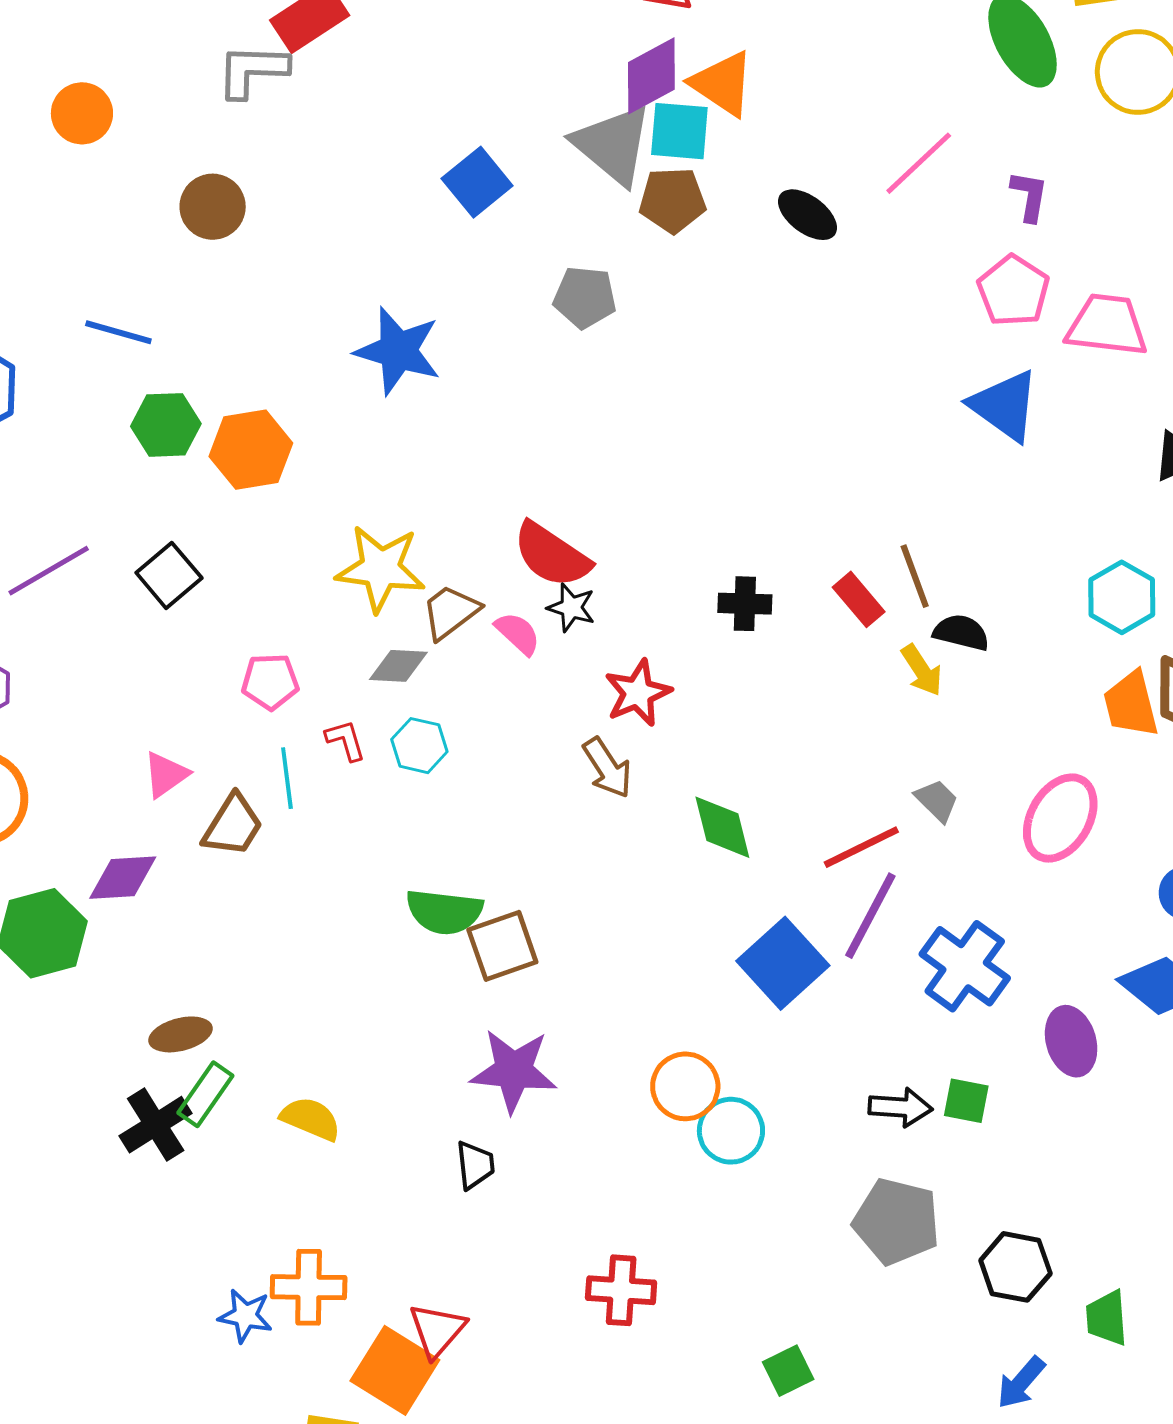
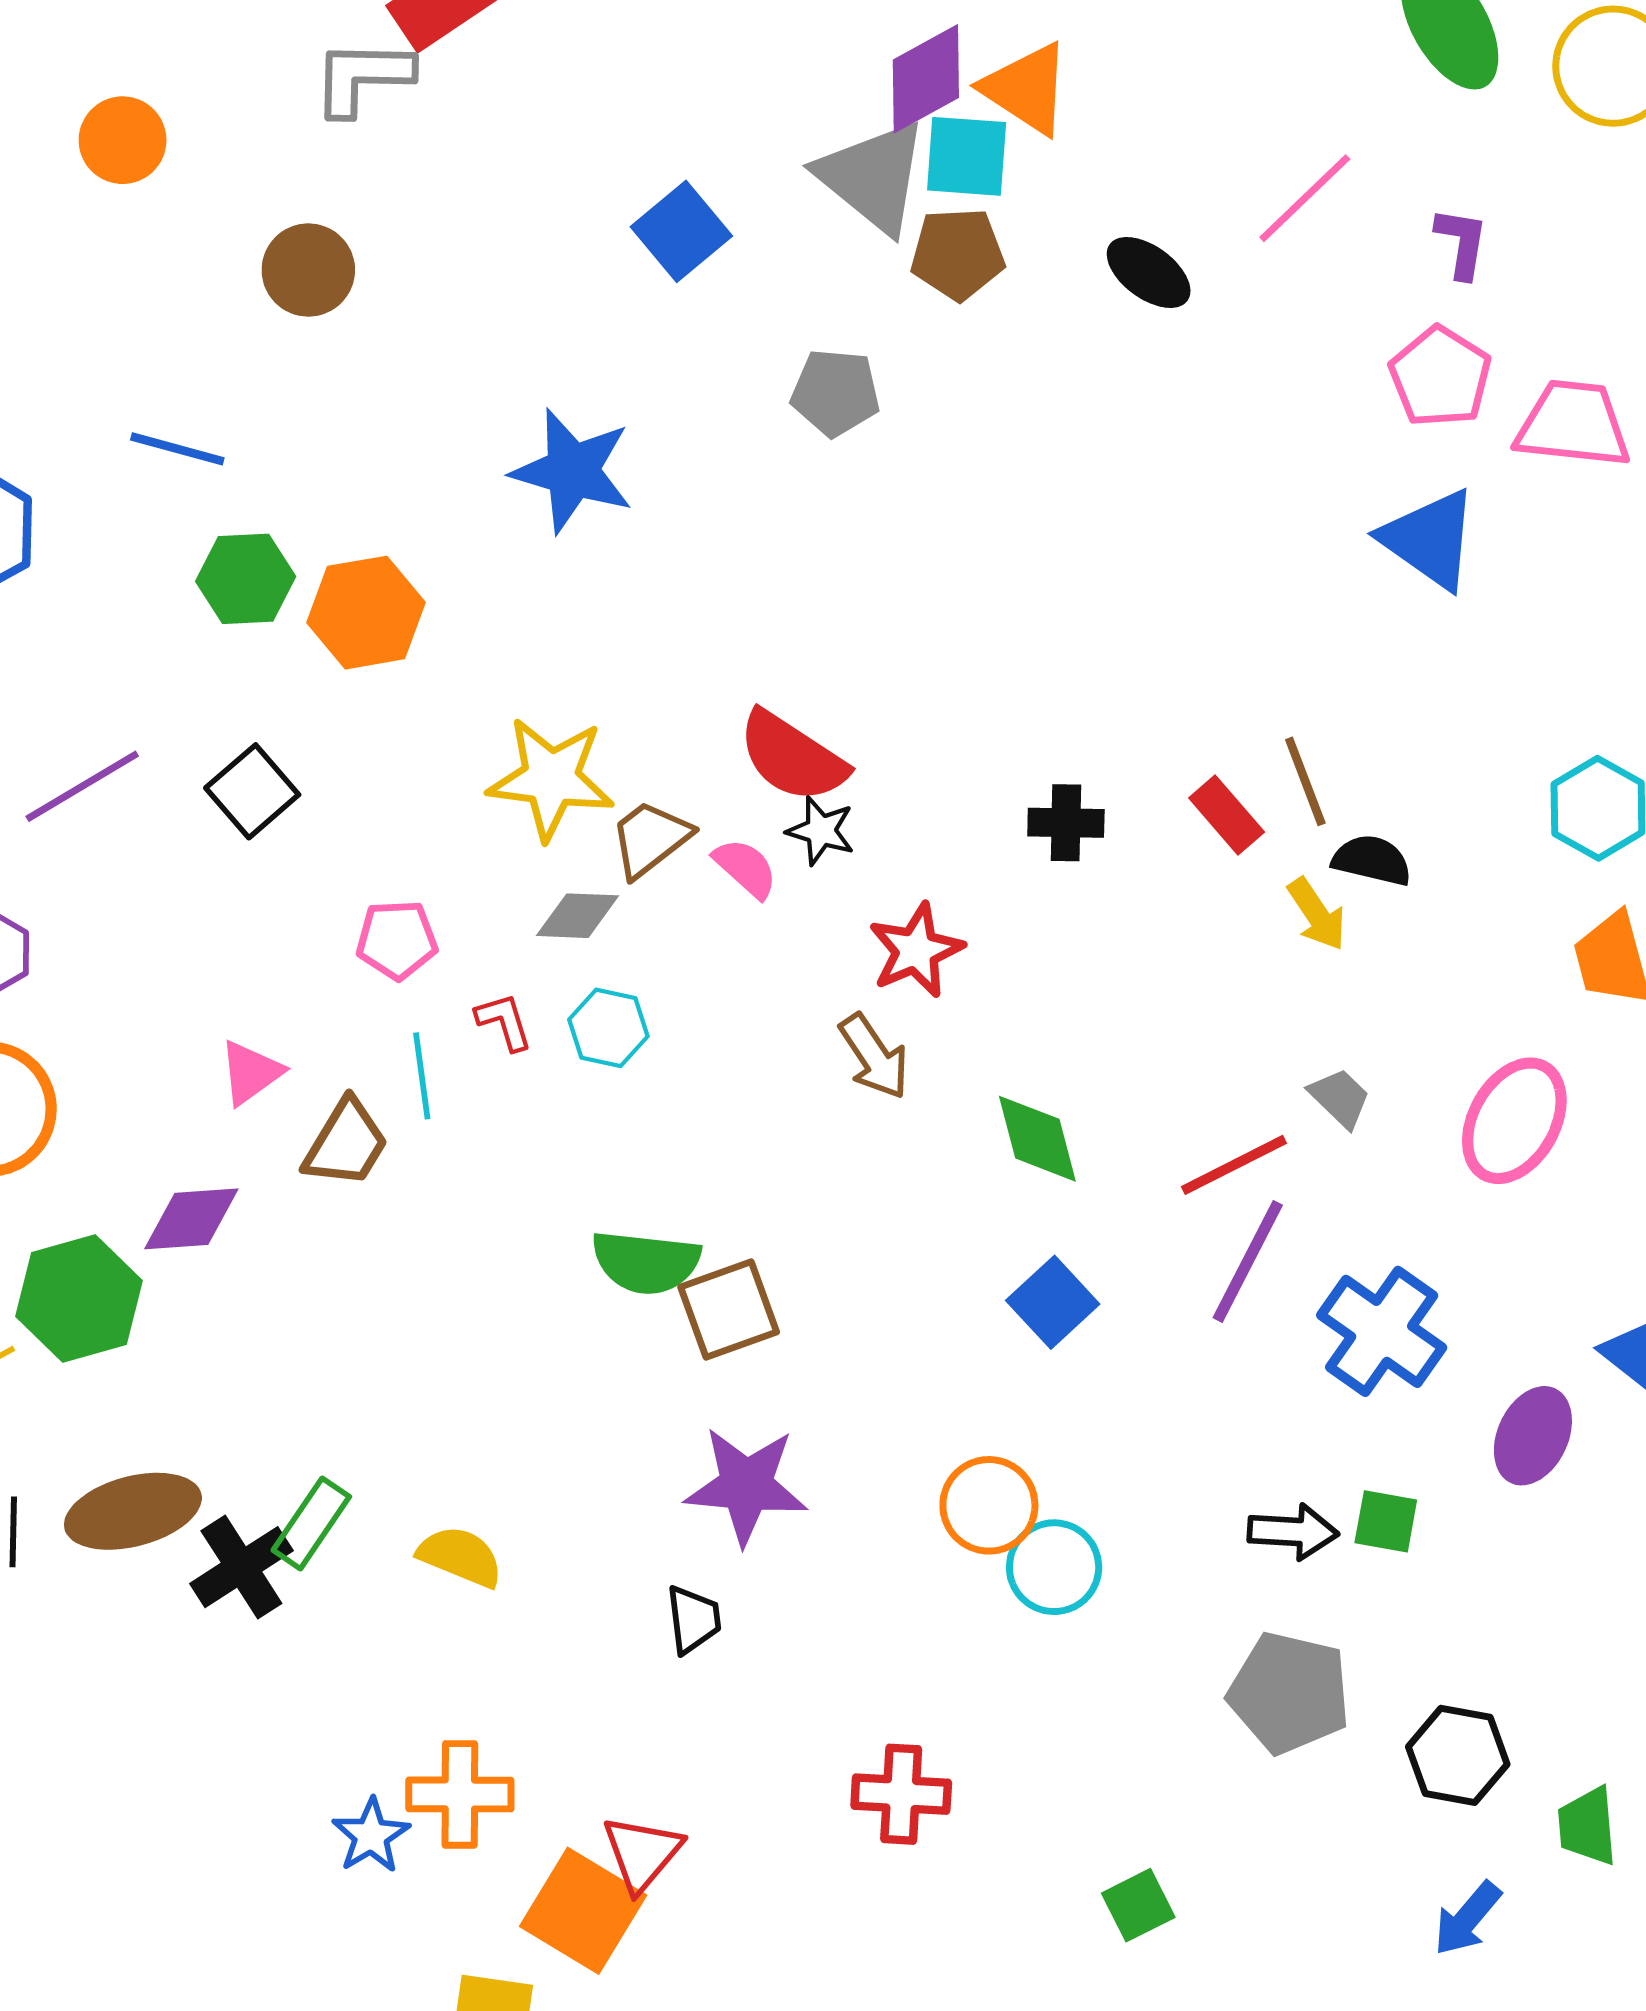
blue square: (783, 963) -> (1053, 1302), moved, size x0.7
brown ellipse: (181, 1034) -> (133, 1511), moved, size x1.5
purple ellipse: (1071, 1041) -> (1533, 1436), turned 42
blue star: (245, 1316) -> (371, 1836), turned 30

